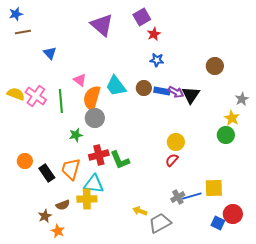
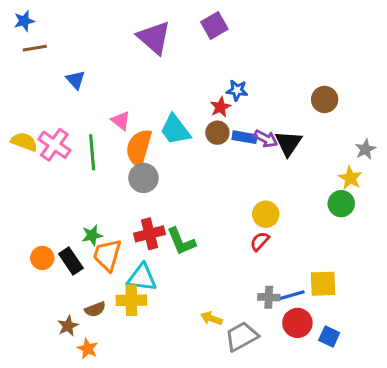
red star: (154, 34) -> (220, 107), moved
green star: (76, 135) -> (92, 235), moved
orange circle: (25, 161) -> (42, 258), moved
gray cross: (178, 197) -> (269, 297), turned 32
red circle: (233, 214) -> (297, 323), moved

